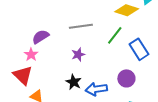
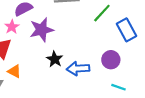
purple star: (78, 55) -> (42, 30), moved, size x1.6

